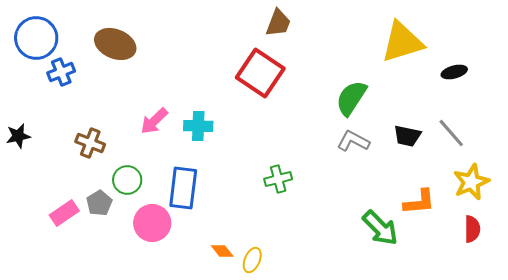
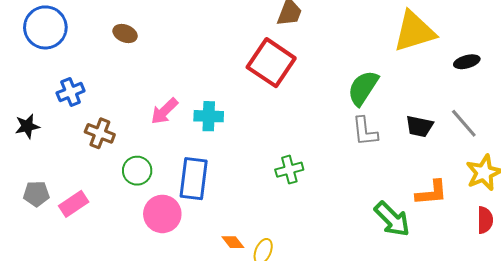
brown ellipse: (115, 44) -> (125, 34), size x0.6
blue cross: (61, 72) -> (71, 92), moved
gray L-shape: (353, 141) -> (365, 131), turned -124
gray pentagon: (99, 203) -> (36, 194), moved, turned 30

